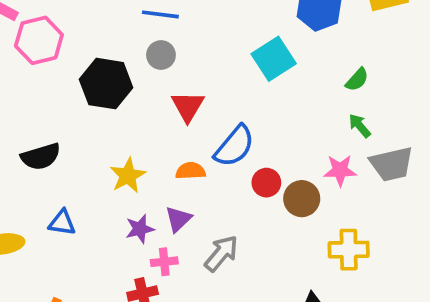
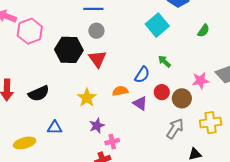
red triangle: (188, 106) -> (97, 59), moved
green arrow: (360, 126) -> (164, 61), moved
blue semicircle: (234, 146) -> (142, 75), size x0.7
purple triangle: (178, 219) -> (140, 103), moved, turned -35
gray arrow: (221, 253) -> (175, 129), moved

